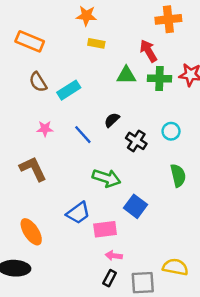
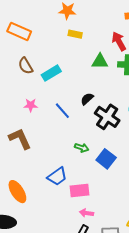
black cross: (136, 141) -> (107, 117), size x1.4
green arrow: (107, 178) -> (82, 148), size x0.6
blue square: (135, 206) -> (106, 159), moved

